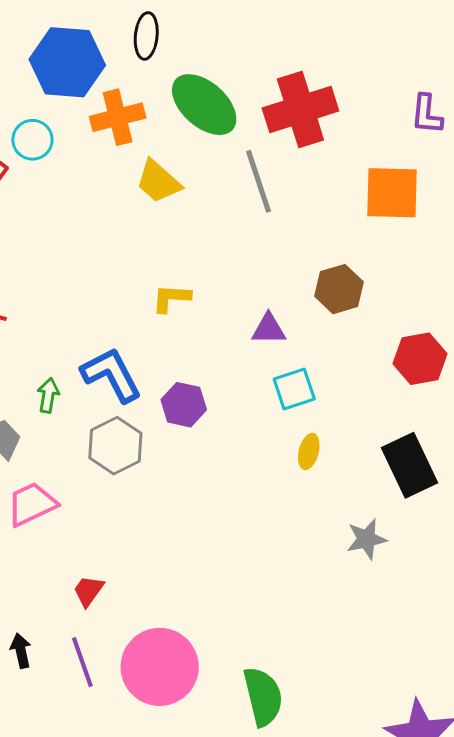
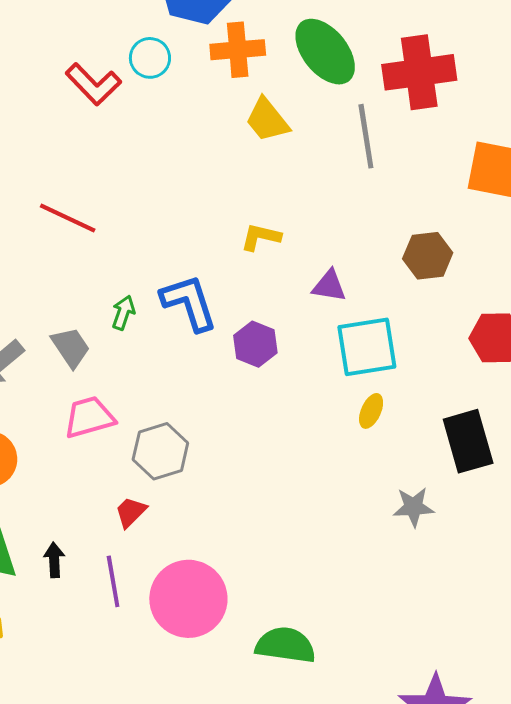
purple triangle: (269, 329) -> (329, 286), moved
cyan square: (294, 389) -> (367, 347), size x1.5
gray hexagon: (115, 446) -> (160, 451), moved
green semicircle: (263, 697) -> (285, 645), turned -78

